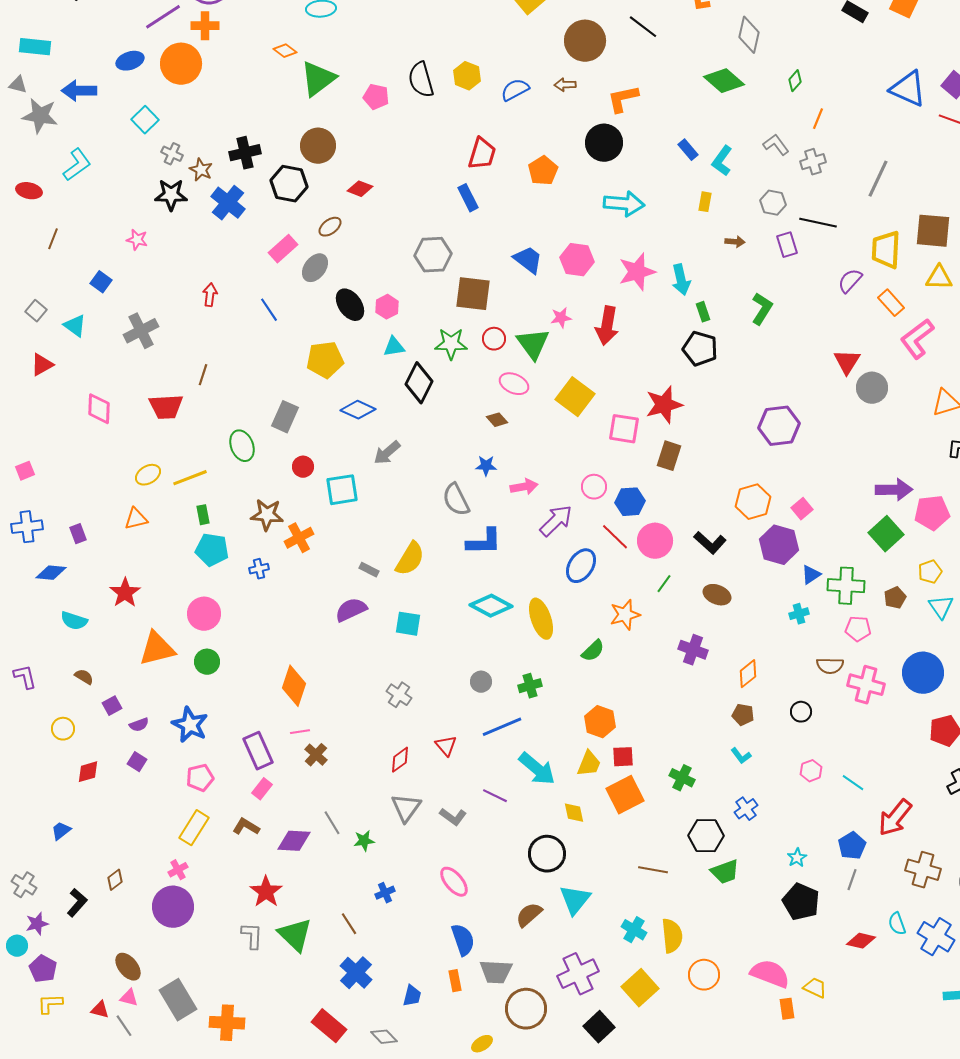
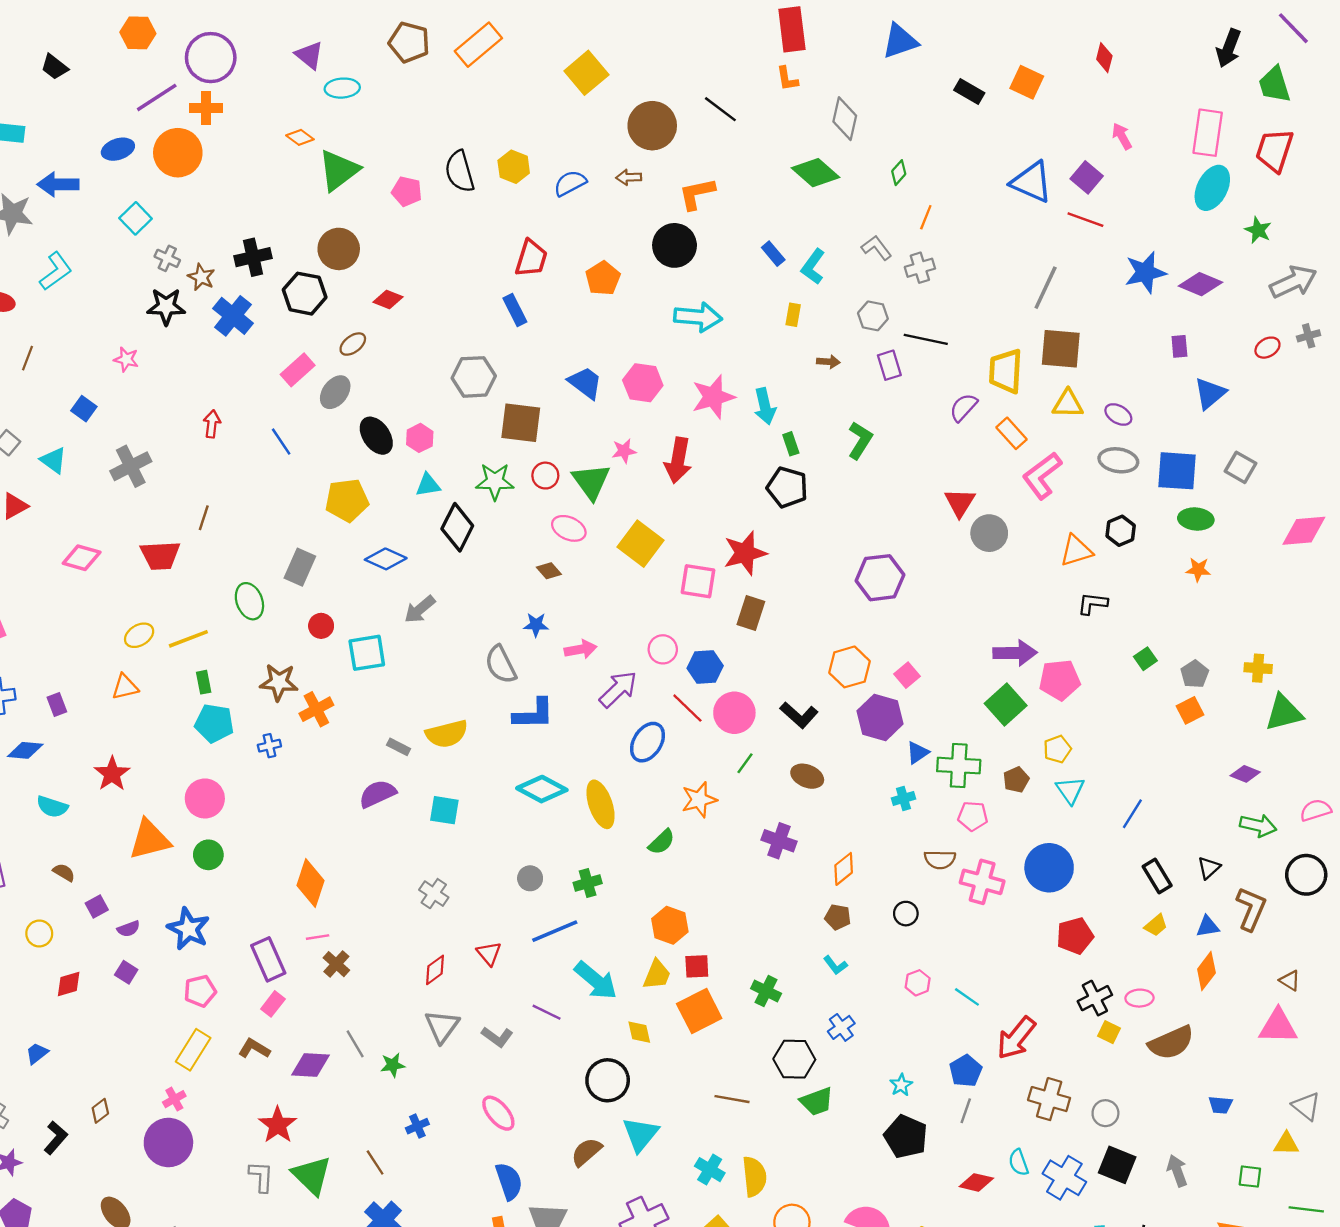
gray line: (878, 179) -> (1046, 288), moved
pink diamond: (99, 409) -> (82, 558), turned -76
yellow semicircle: (410, 559) -> (447, 734), turned 45

